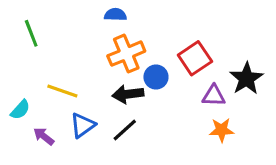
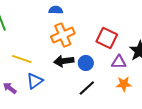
red square: (195, 58) -> (107, 38), turned -30
blue circle: (156, 77) -> (86, 63), moved
black line: (125, 130) -> (87, 88), moved

